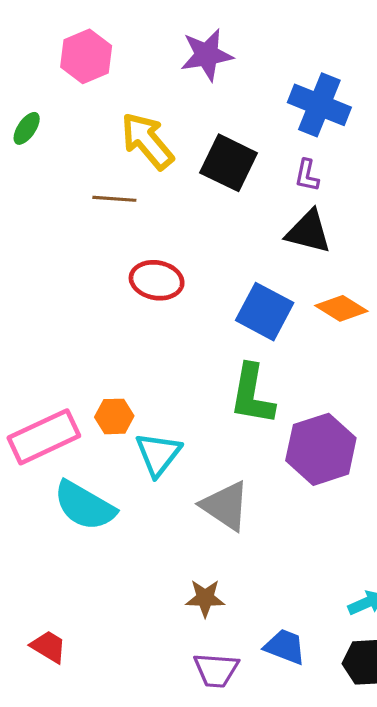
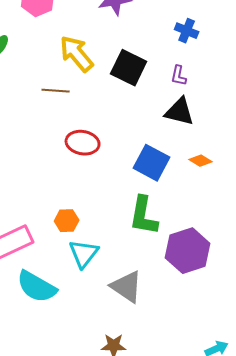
blue cross: (319, 105) -> (187, 31), size x0.6
orange diamond: (341, 308) -> (201, 161), size x0.7
orange hexagon: (114, 416) -> (67, 221), moved

